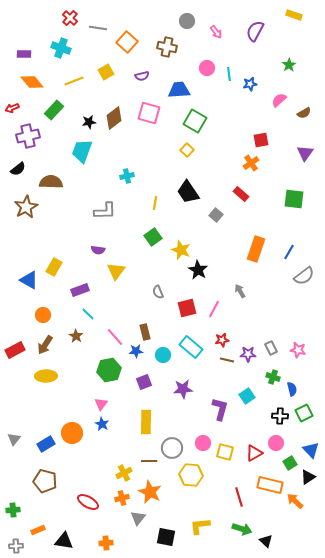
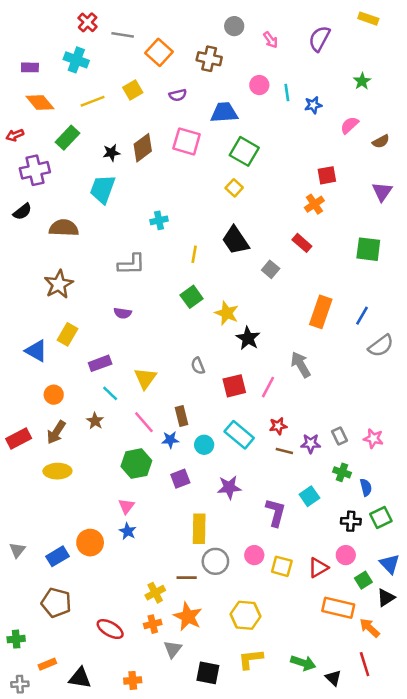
brown star: (26, 207) -> (59, 284), moved
yellow triangle: (116, 271) -> (145, 378), moved
gray arrow: (240, 291) -> (301, 365), size x1.5
yellow rectangle: (146, 422) -> (199, 529), moved
yellow hexagon: (191, 475) -> (245, 615), moved
red line: (239, 497) -> (365, 664), moved

